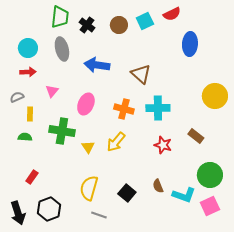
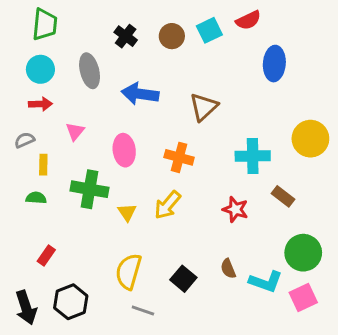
green trapezoid: (60, 17) -> (45, 25), moved
brown triangle: (141, 74) -> (204, 107), turned 35
pink ellipse: (86, 104) -> (124, 150), turned -30
cyan cross: (158, 108) -> (253, 156), moved

